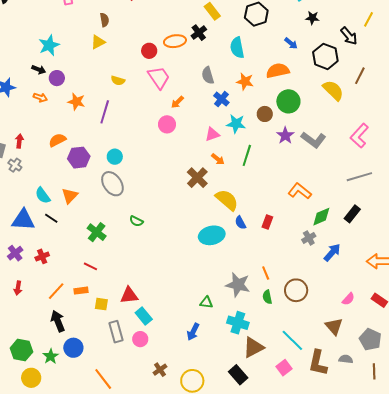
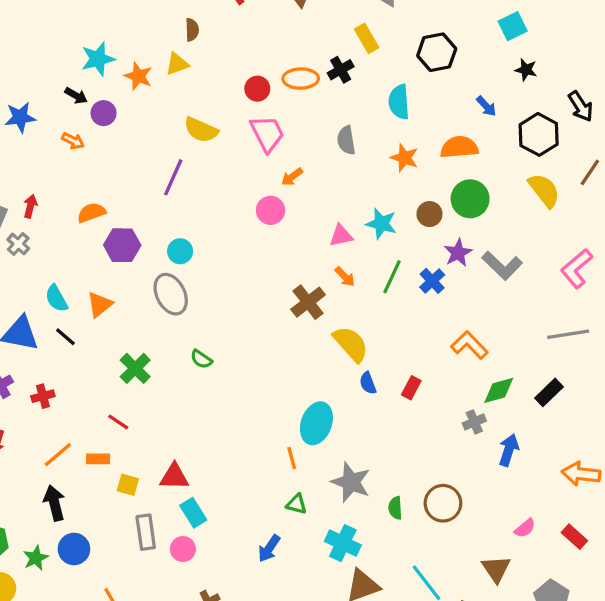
yellow semicircle: (118, 81) -> (201, 130), size x1.5
blue cross: (221, 99) -> (432, 281), moved
orange star: (76, 102) -> (138, 76), moved
cyan ellipse: (212, 235) -> (316, 423), moved, turned -65
blue arrow: (332, 252) -> (509, 450), turned -30
orange line: (266, 273) -> (292, 458), moved

